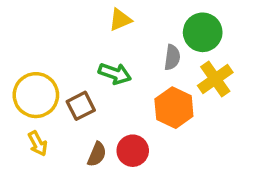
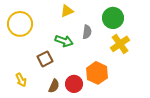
gray semicircle: (172, 57) -> (87, 32), moved
yellow circle: (36, 95) -> (20, 24), moved
orange hexagon: (174, 108) -> (97, 73), moved

